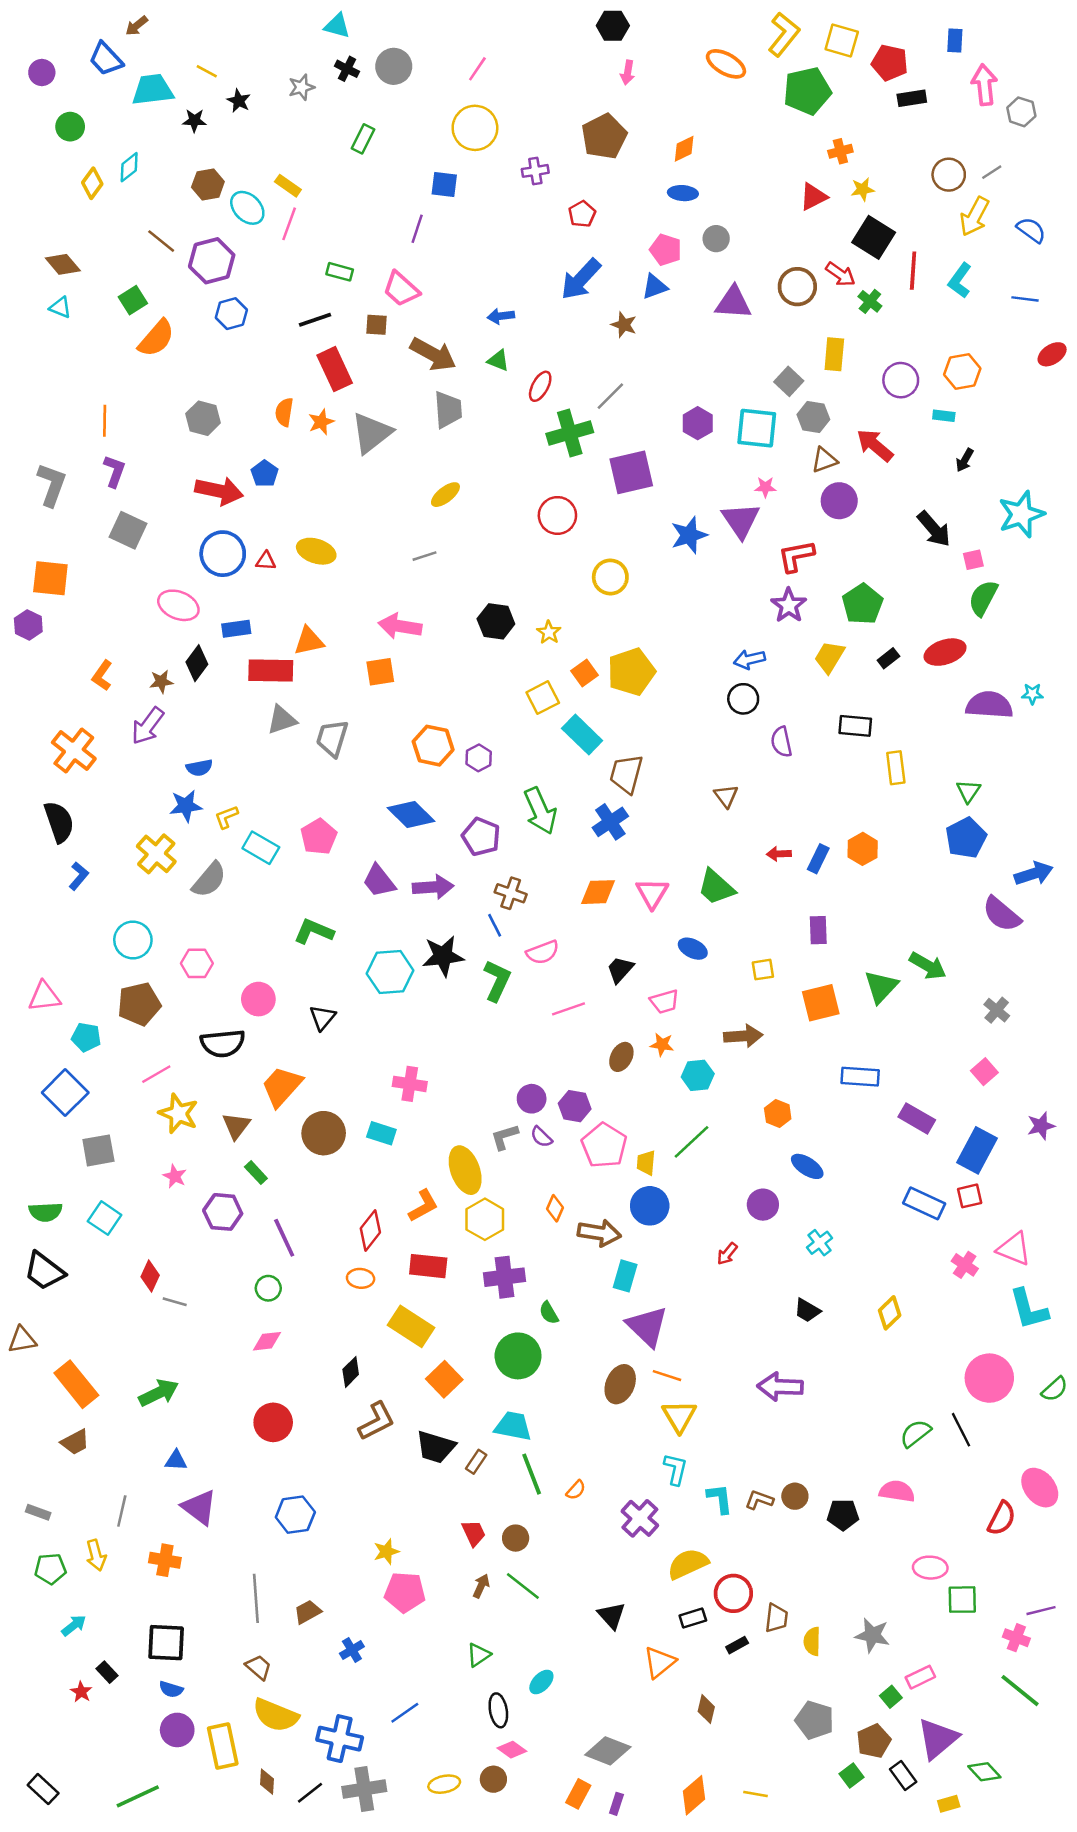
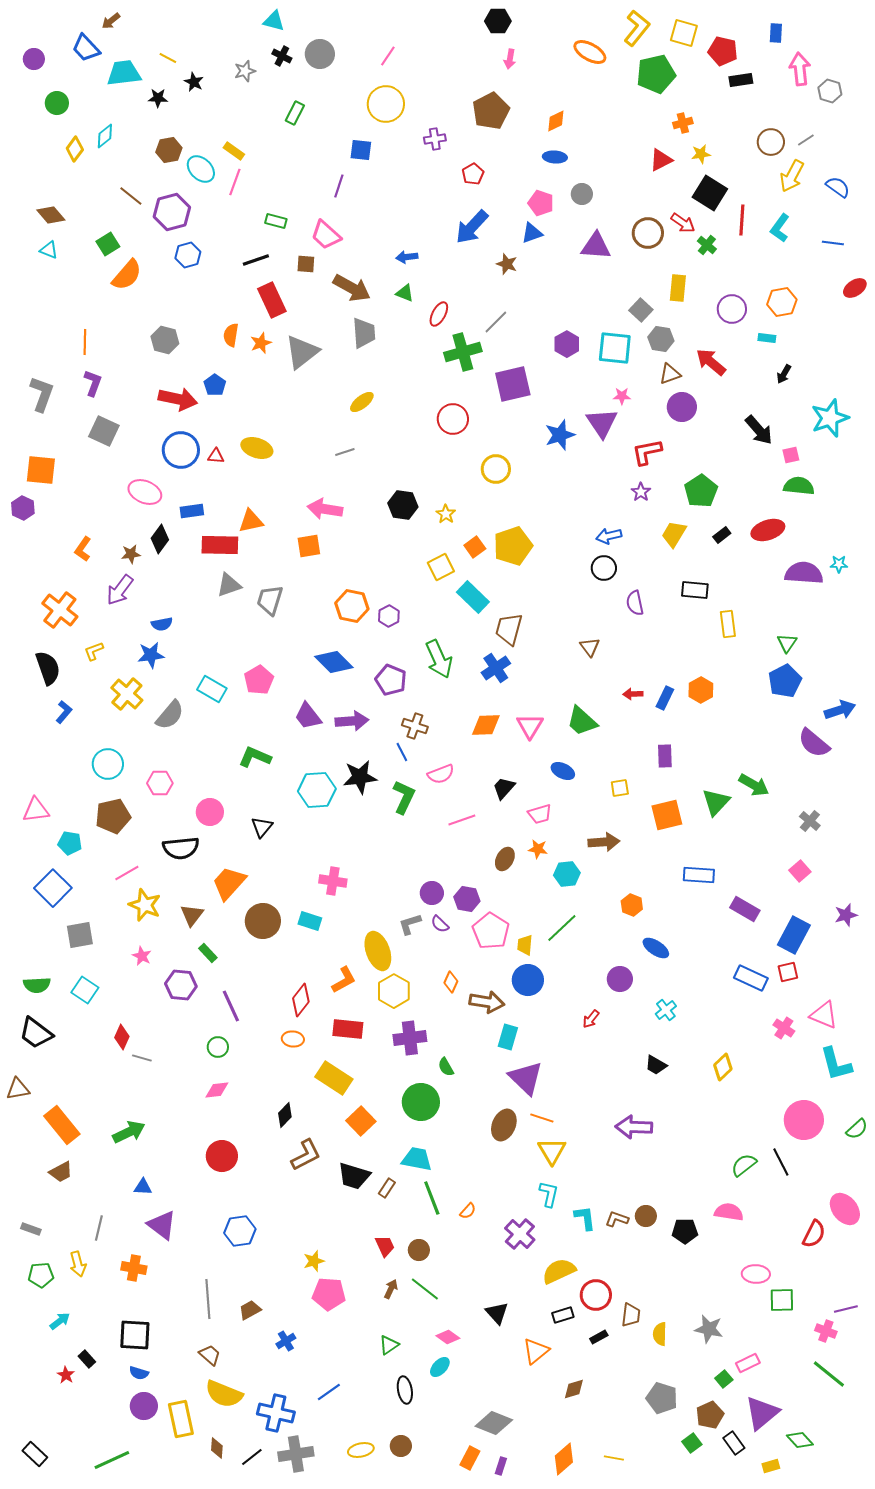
green semicircle: (983, 598) -> (799, 486), turned 68
purple star: (789, 605) -> (641, 492), size x0.7
yellow L-shape: (226, 817) -> (94, 651), moved
brown diamond: (706, 1709) -> (574, 1389), turned 60
pink diamond: (512, 1750) -> (448, 1337), moved

